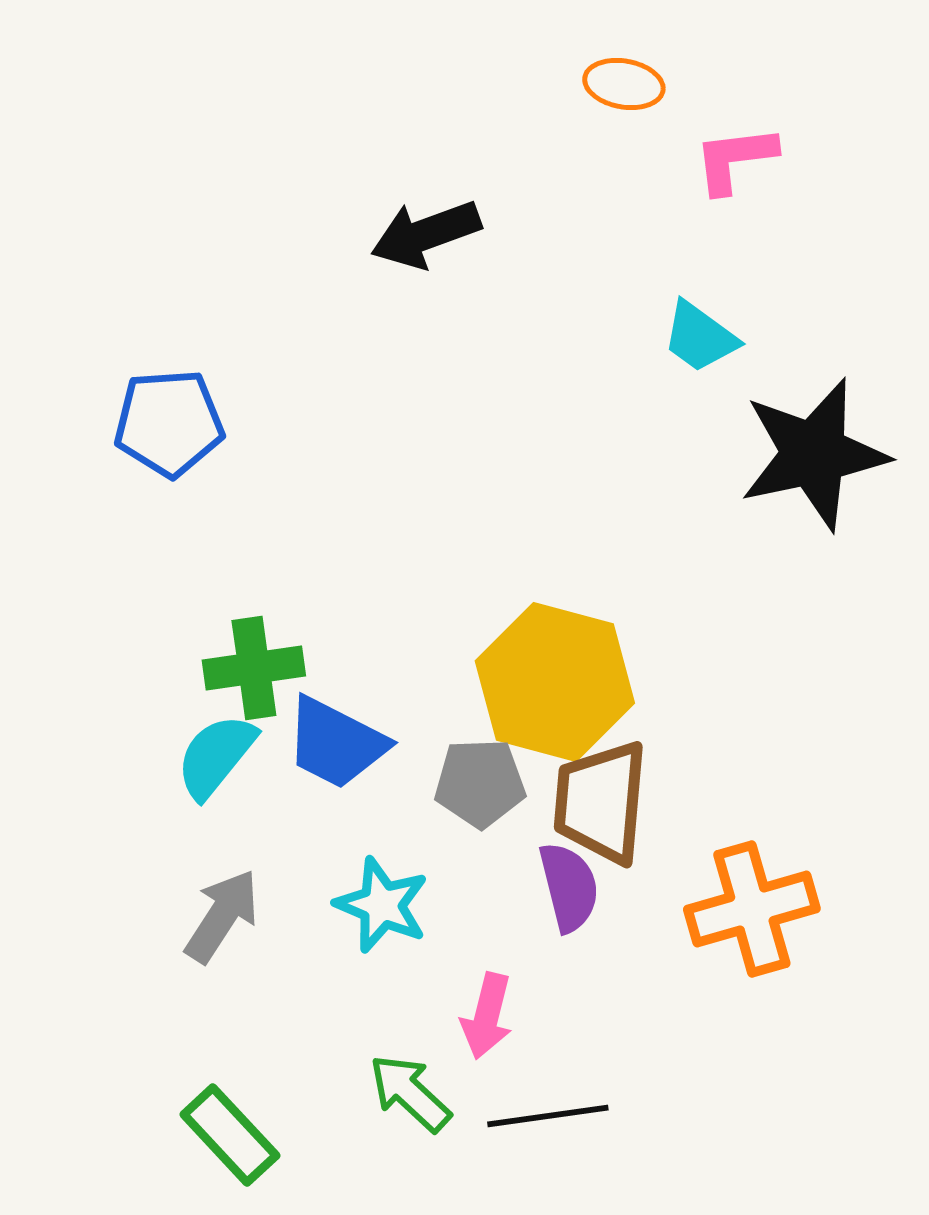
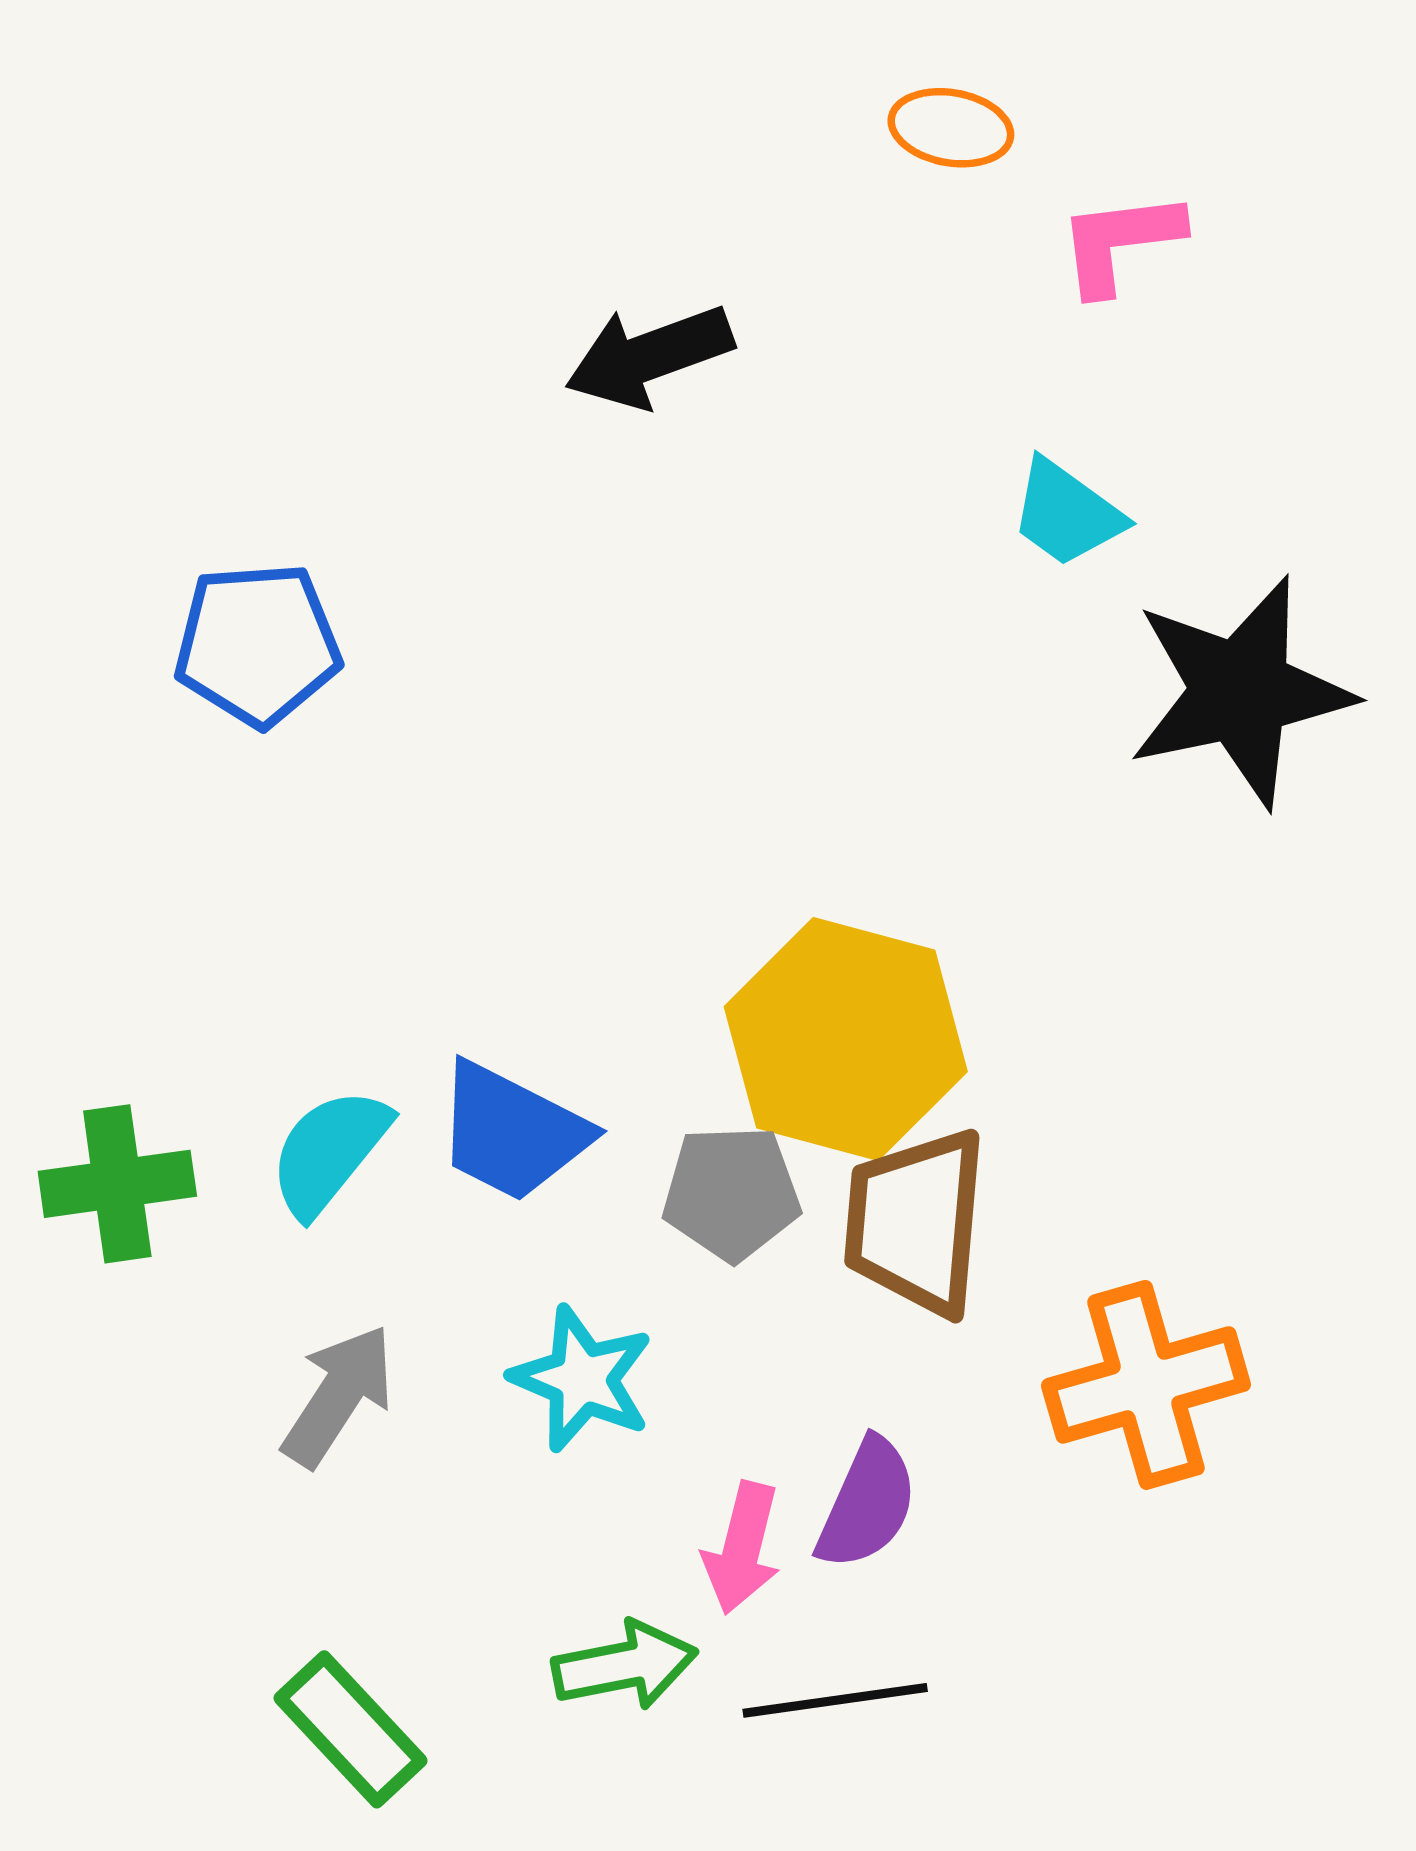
green cross: (254, 668) -> (117, 1184), moved
purple semicircle: (569, 887) -> (867, 1504), moved, turned 38
green arrow: (410, 1093) -> (625, 1665), turned 126

